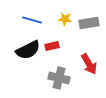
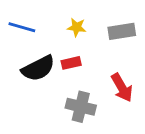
yellow star: (65, 19) -> (77, 27), moved
blue line: (32, 20) -> (22, 27), moved

